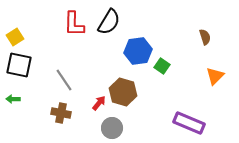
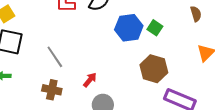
green square: (162, 66) -> (155, 28), moved
brown hexagon: (123, 92) -> (154, 69), moved

